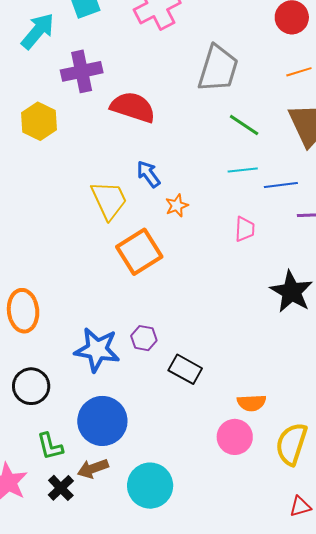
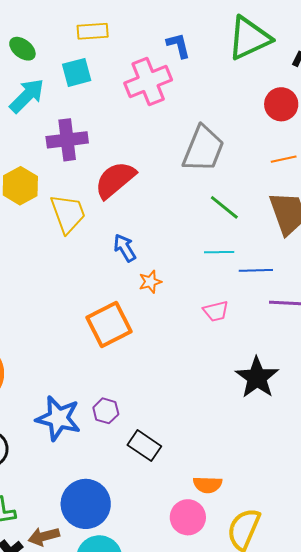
red semicircle: (133, 107) -> (115, 180), turned -63
yellow trapezoid: (109, 200) -> (68, 214), moved
pink trapezoid: (245, 229) -> (216, 311), turned 68
blue circle: (102, 421) -> (86, 504), moved

